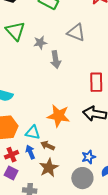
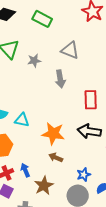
gray arrow: (56, 60) -> (60, 79), moved
cyan triangle: (33, 133) -> (22, 120), moved
brown arrow: (48, 146) -> (56, 157), moved

